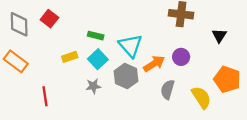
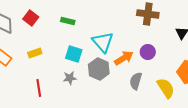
green rectangle: (96, 36) -> (68, 21), moved
yellow rectangle: (70, 57) -> (35, 53), moved
cyan square: (98, 59) -> (74, 54), turned -30
red line: (45, 96) -> (39, 88), moved

